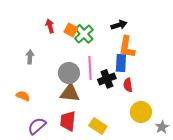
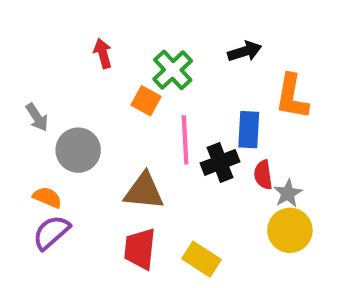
orange square: (71, 30) -> (146, 101), moved
orange L-shape: (127, 47) -> (292, 97), moved
gray arrow: (30, 57) -> (37, 117), moved, turned 144
gray circle: (69, 73) -> (78, 150), moved
purple semicircle: (37, 126) -> (51, 232), moved
gray star: (162, 127) -> (288, 193), moved

